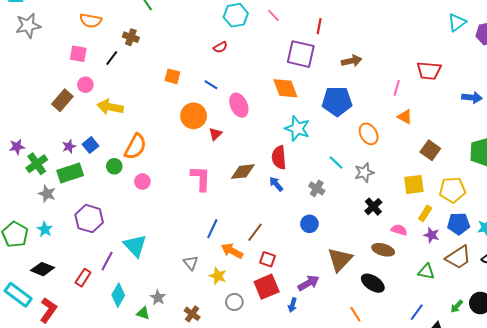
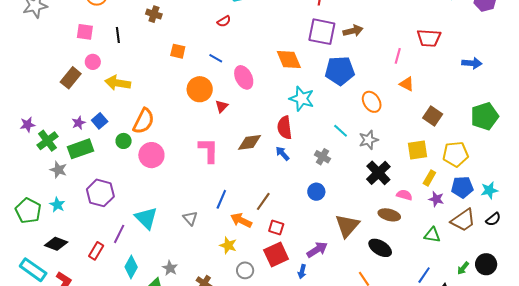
brown cross: (131, 37) -> (154, 14), moved
purple square: (301, 54) -> (322, 32), moved
black line: (112, 58) -> (118, 35), turned -42
pink circle: (142, 182) -> (151, 155), size x1.6
black cross: (373, 207) -> (378, 173), size x1.4
gray triangle: (191, 263) -> (190, 218), moved

